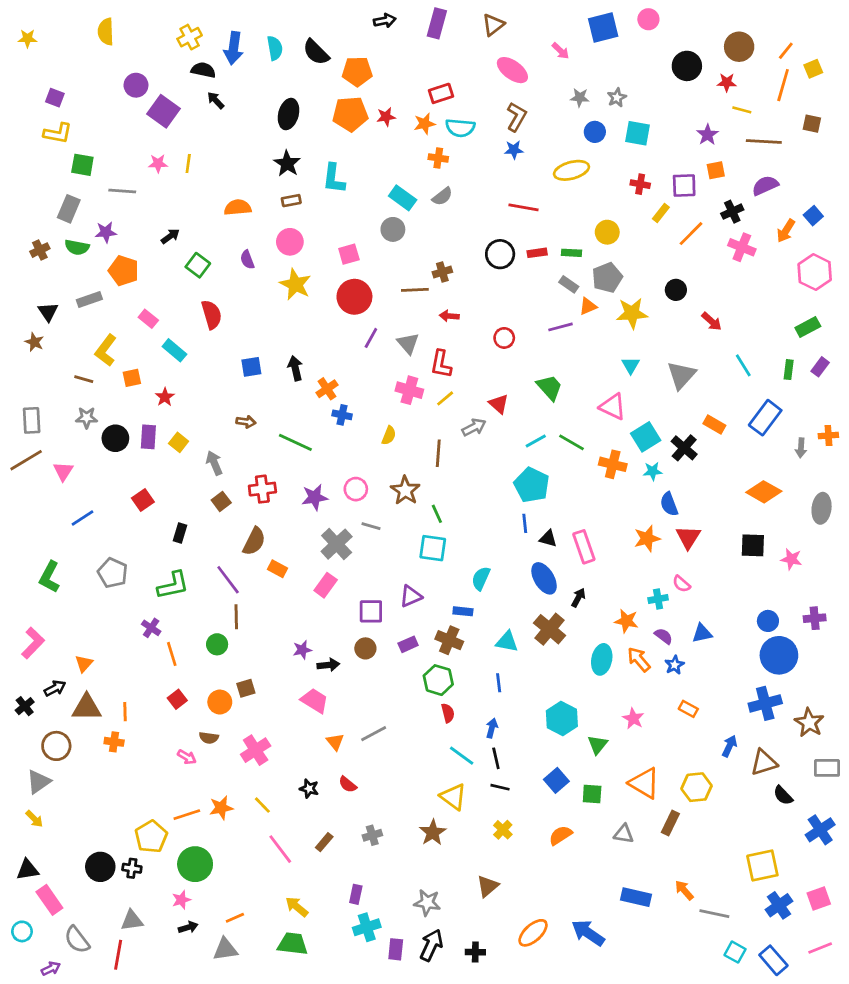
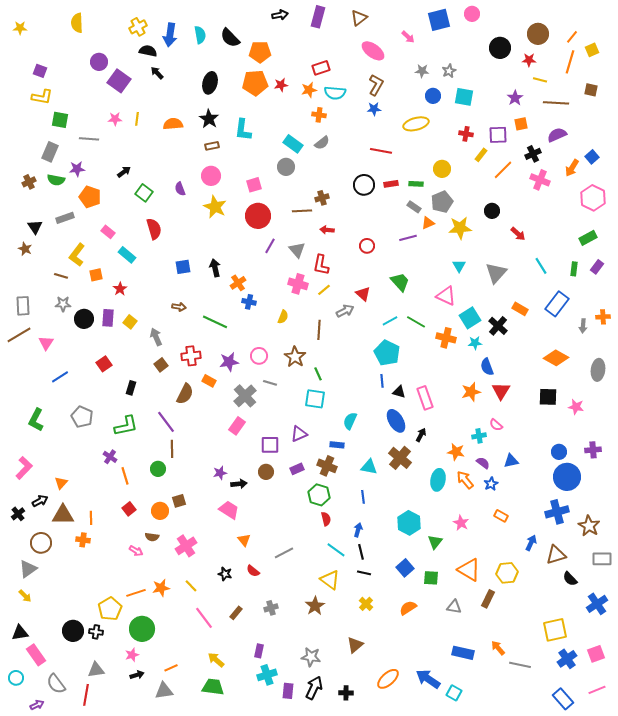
orange semicircle: (238, 207) -> (173, 124), moved
orange rectangle: (278, 569) -> (209, 381), moved
gray line: (374, 734) -> (284, 553), moved
cyan square: (735, 952) -> (454, 693), moved

